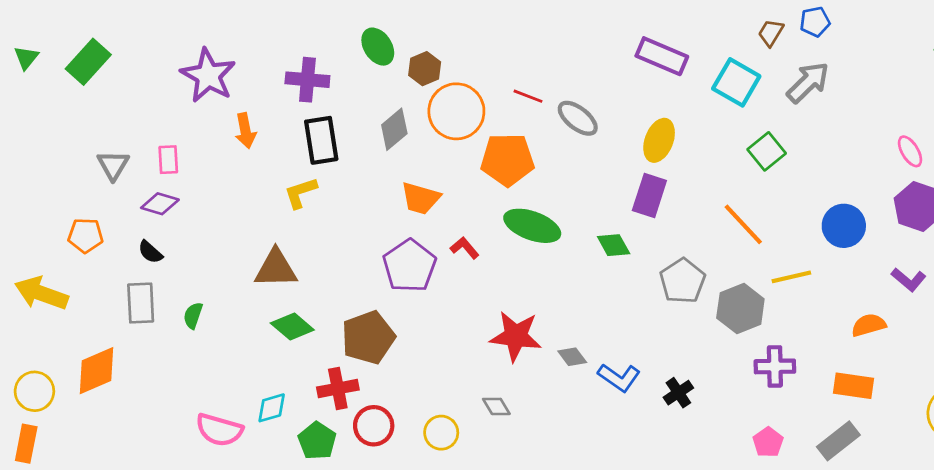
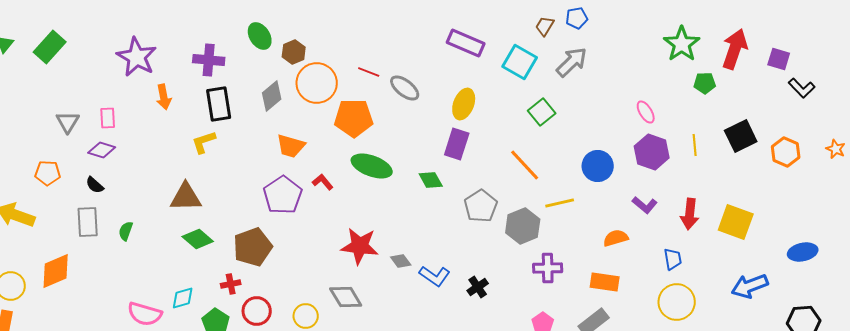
red cross: (338, 389) -> (231, 284), size x0.7
gray diamond: (496, 406) -> (346, 297), size x1.6

